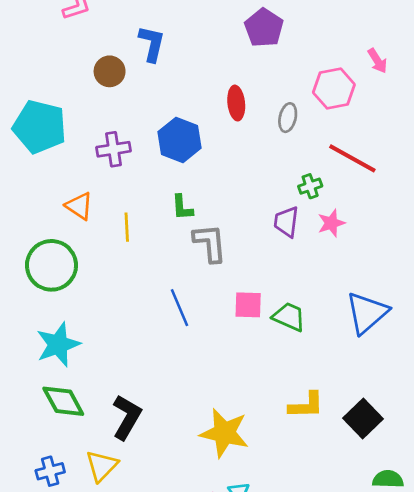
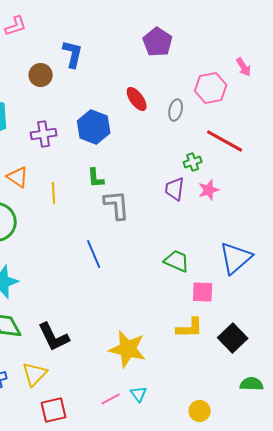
red ellipse: (236, 103) -> (137, 99), turned -30
pink square: (248, 305) -> (203, 292), moved
black L-shape: (127, 417) -> (54, 337), turned 124

